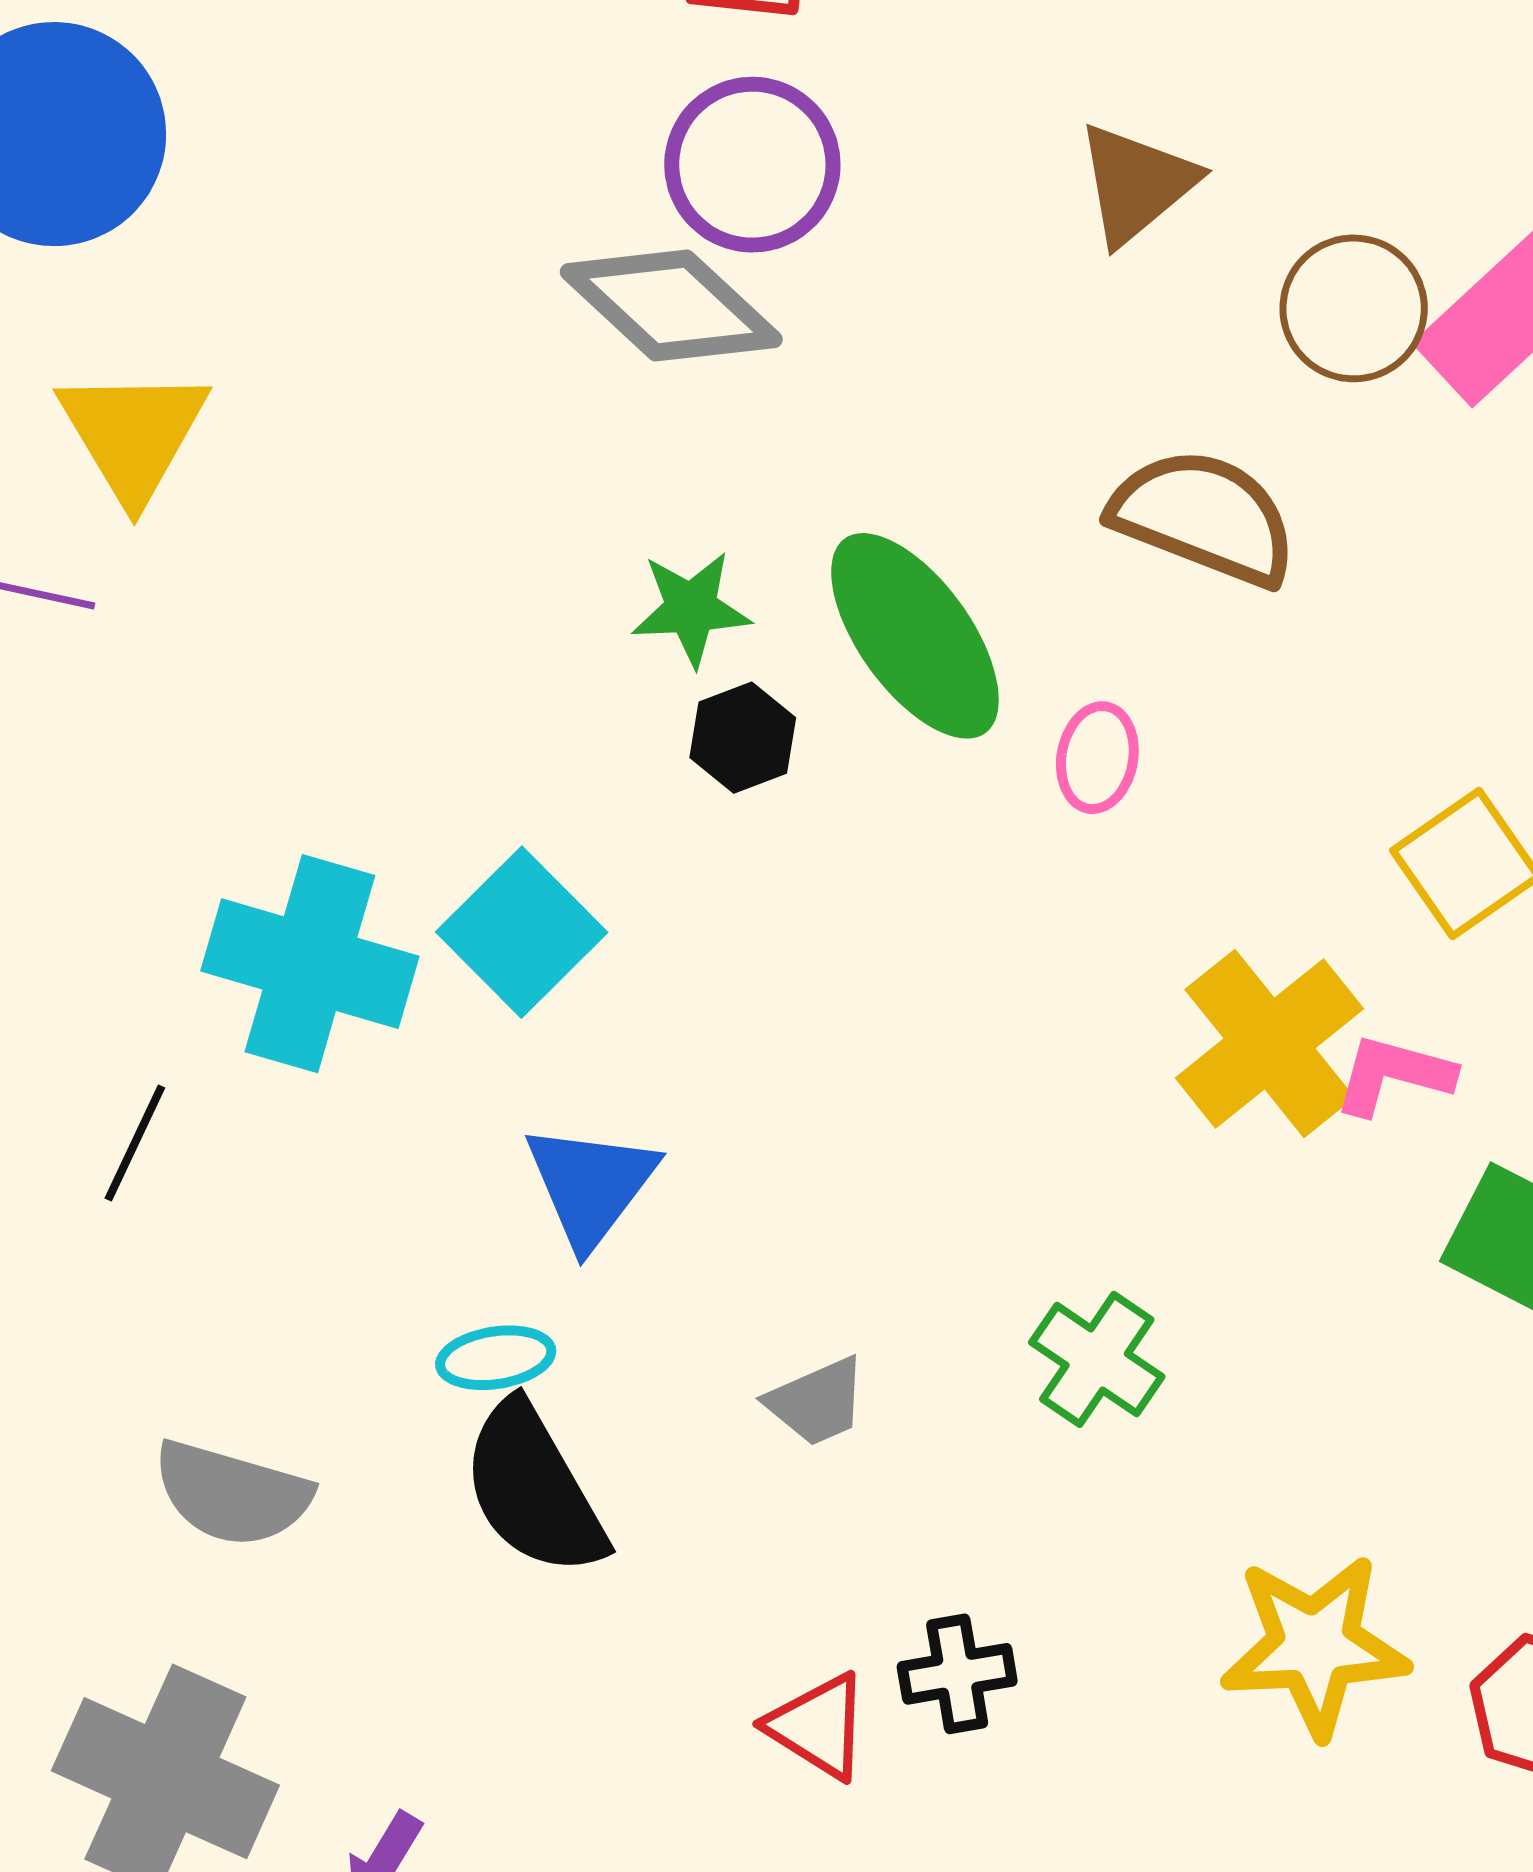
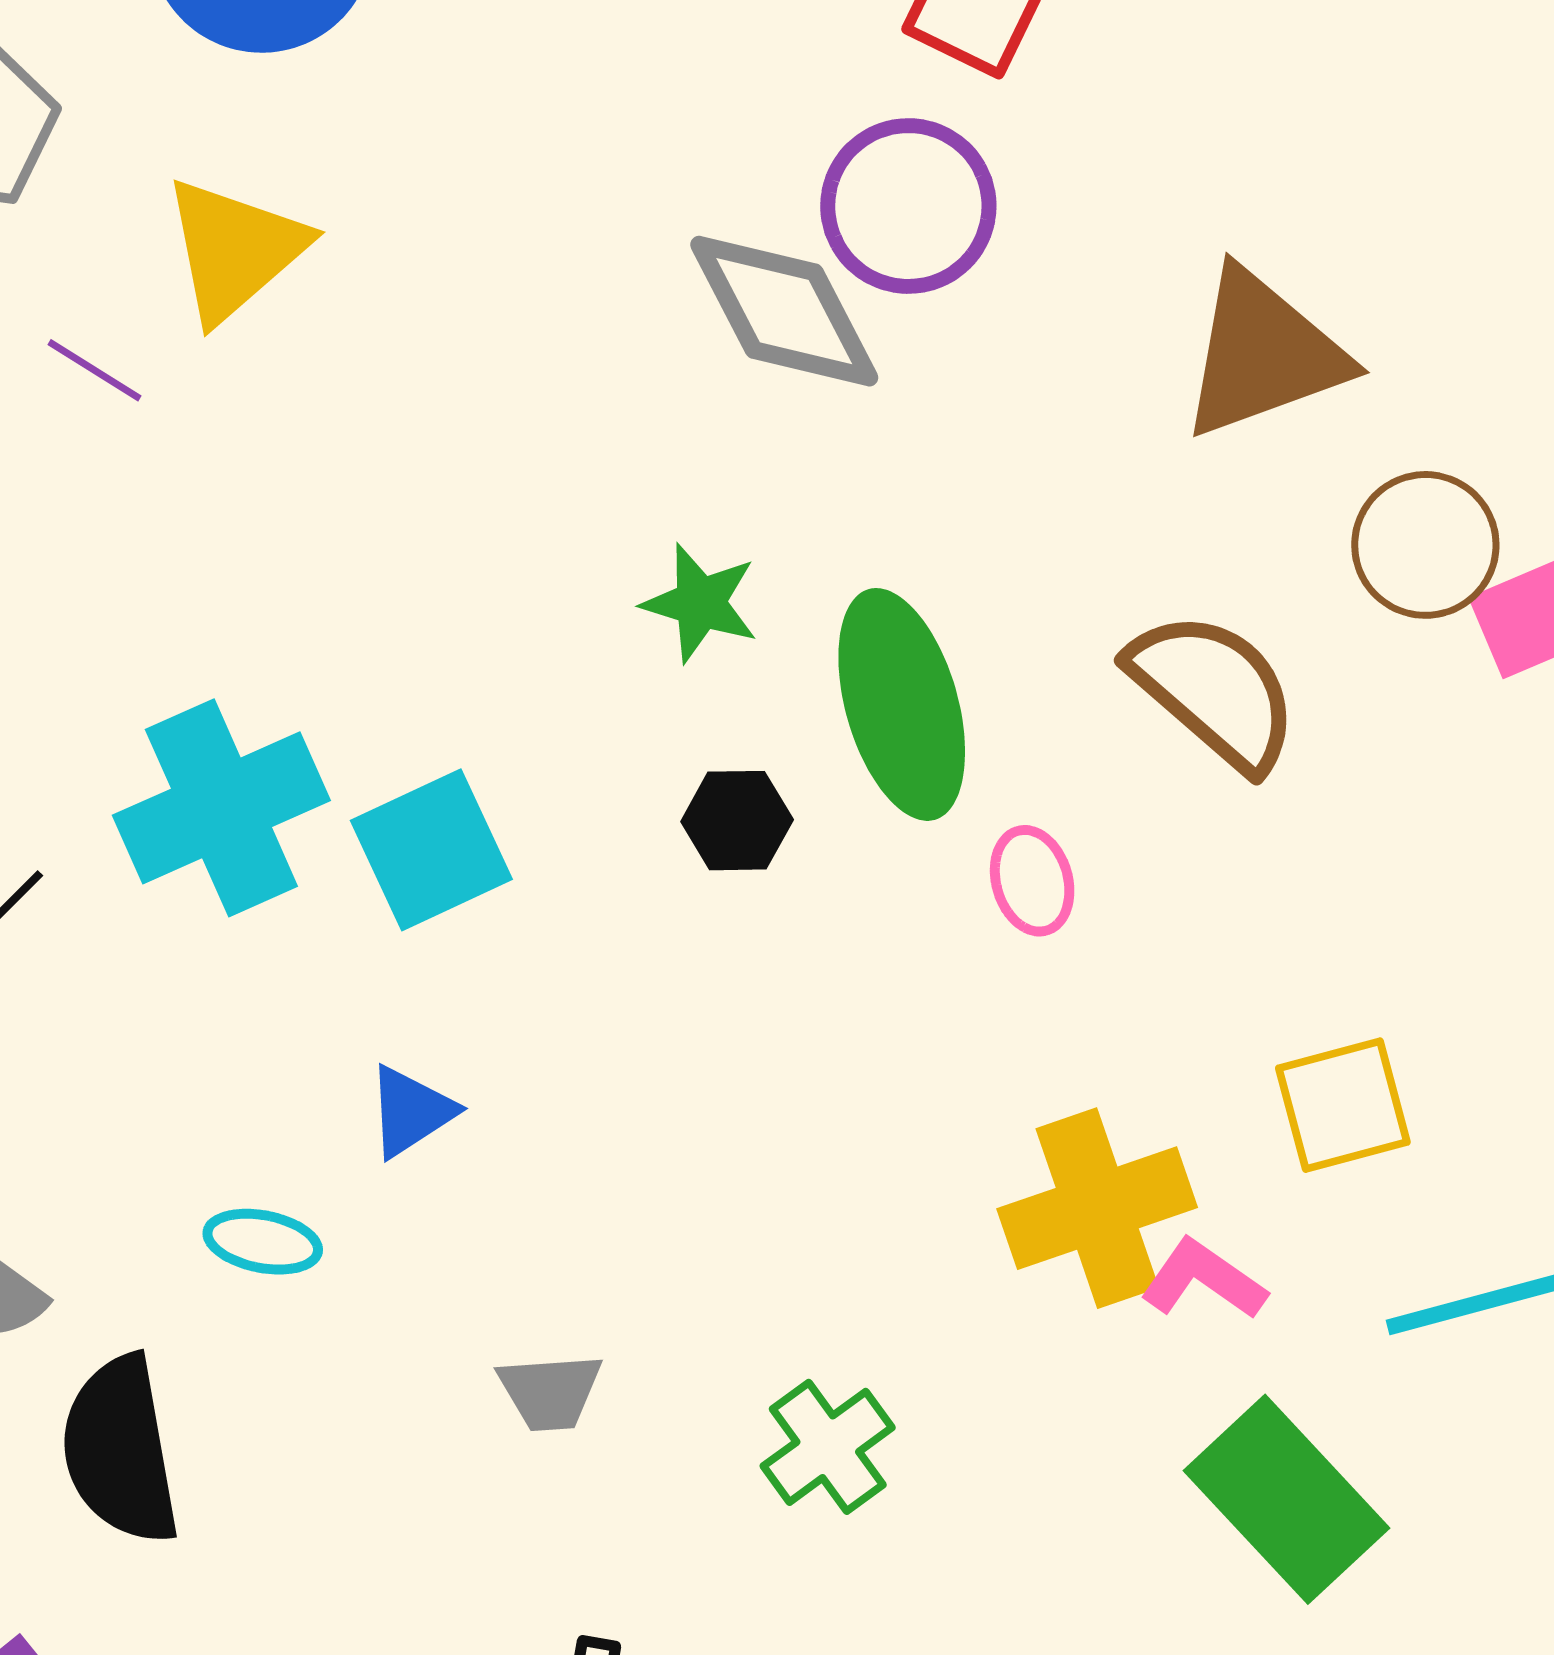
brown triangle: (1136, 184) -> (1263, 354), size x1.4
black hexagon: (743, 738) -> (737, 821), moved
pink ellipse: (1097, 758) -> (1032, 881), turned -46
cyan cross: (310, 964) -> (221, 808), turned 30
blue triangle: (591, 1185) -> (411, 1111), size x0.7
black semicircle: (534, 1489) -> (120, 1450), moved

